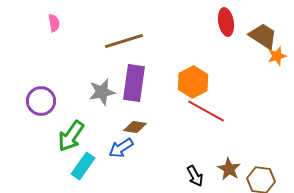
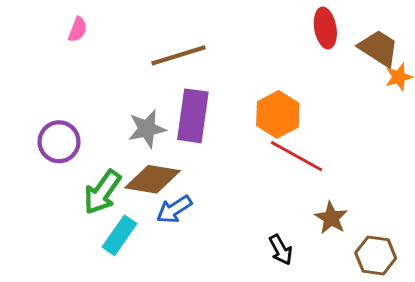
pink semicircle: (54, 23) -> (78, 29), turned 30
brown diamond: (135, 127) -> (153, 179), moved, size x1.6
brown star: (229, 169) -> (331, 218), moved

